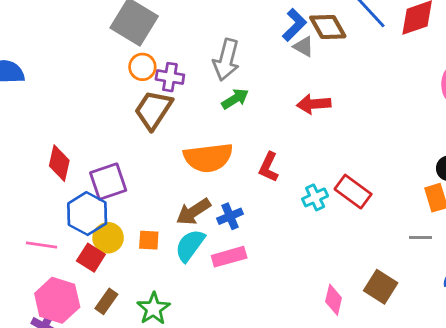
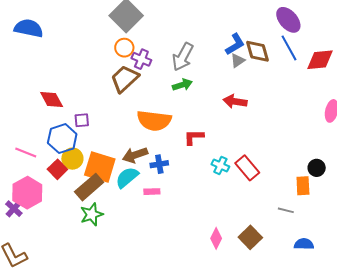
gray triangle: (303, 47) -> (238, 61), turned 42
red diamond: (59, 163) -> (52, 99), turned -55
red L-shape: (269, 167) -> (194, 137), turned 50
purple square: (108, 182) -> (82, 120), size x0.6
cyan cross: (315, 197) -> (220, 165), turned 36
orange square: (149, 240) -> (100, 167), size x2.0
pink rectangle: (229, 257) -> (152, 192), size x0.7
brown rectangle: (106, 301) -> (89, 187), moved, size x1.6

